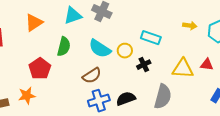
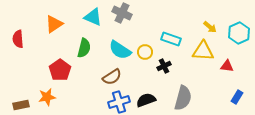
cyan triangle: (73, 16) -> (93, 17), turned 42
yellow arrow: (190, 26) -> (210, 27), turned 32
yellow triangle: (183, 69) -> (203, 51), moved

